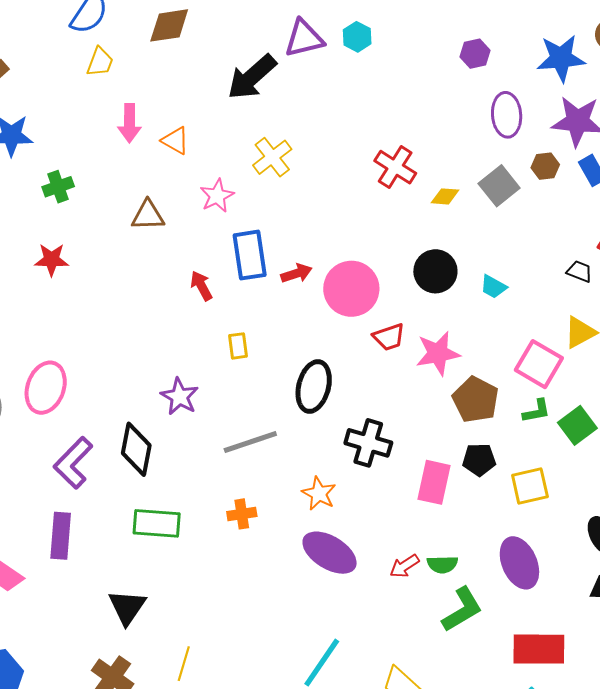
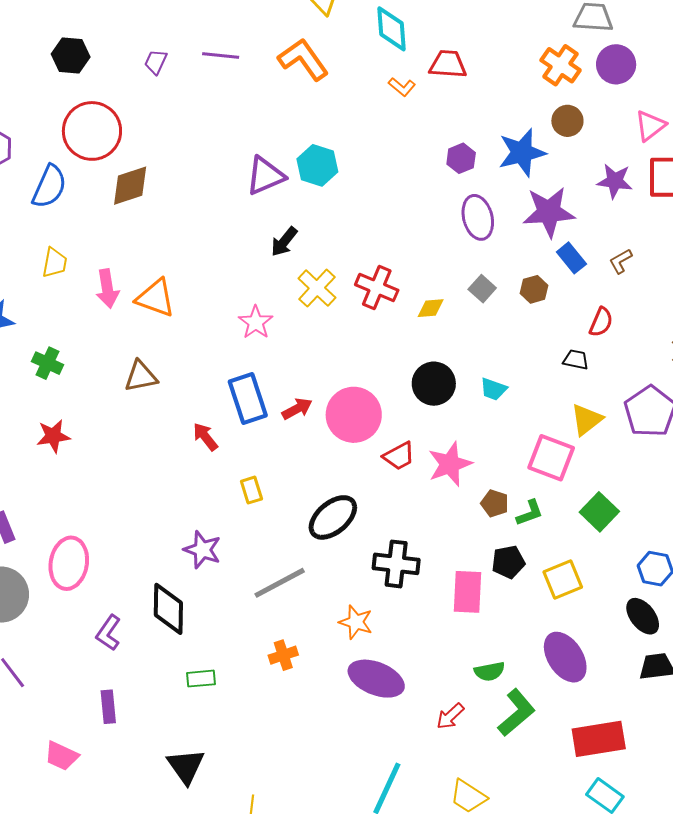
cyan hexagon: (357, 37) -> (317, 165), size x1.4
purple hexagon: (475, 54) -> (461, 158), moved
yellow trapezoid: (100, 62) -> (55, 263), moved
black arrow: (252, 77) -> (284, 242), moved, size x0.6
orange triangle: (175, 141) -> (156, 298), size x1.4
yellow cross: (272, 157) -> (317, 288), moved
brown hexagon: (545, 166) -> (534, 289), moved
gray square: (499, 186) -> (482, 289), size x0.7
green cross: (58, 187) -> (48, 363), turned -36
pink star: (217, 196) -> (256, 322), moved
black ellipse: (314, 386) -> (333, 517), turned 45
brown pentagon: (476, 400) -> (495, 503), size x0.6
green L-shape: (537, 411) -> (530, 513), moved
purple L-shape: (73, 463) -> (108, 633), size x0.7
green rectangle: (157, 523) -> (201, 679), size x0.6
purple rectangle: (61, 536) -> (108, 707), size x0.7
red arrow: (404, 566) -> (450, 716), moved

